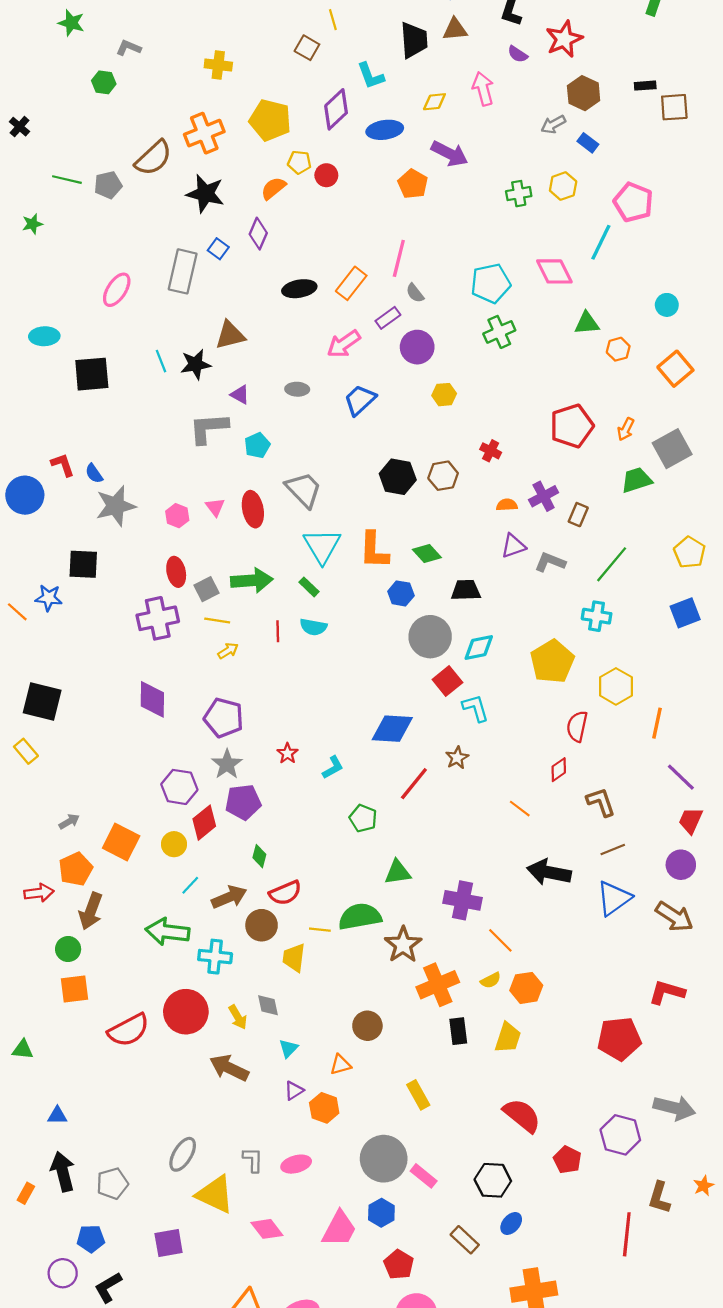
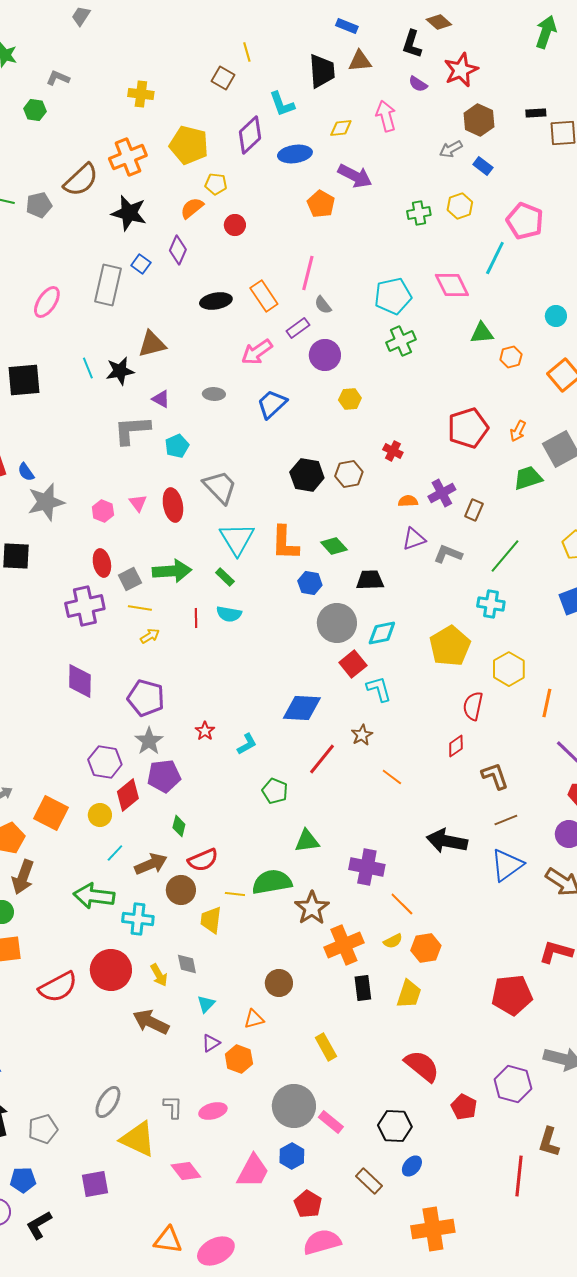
red circle: (326, 175) -> (235, 225), moved
orange rectangle: (351, 283) -> (264, 296), turned -72
orange line: (520, 809) -> (392, 777), moved

